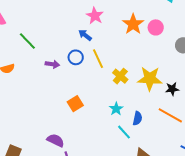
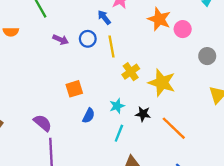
orange star: (133, 24) -> (159, 19), turned -30
black star: (172, 89) -> (143, 114), moved
blue semicircle: (137, 118) -> (89, 116), moved
cyan line: (124, 132) -> (119, 133), turned 49

